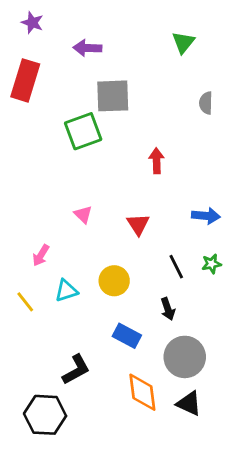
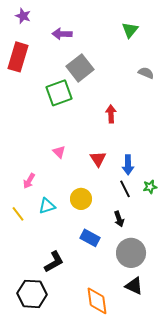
gray square: (113, 96) -> (80, 68), turned -36
gray semicircle: (206, 103) -> (146, 73), turned 112
blue arrow: (206, 216) -> (128, 165), moved, turned 84
orange diamond: (142, 392) -> (97, 301), moved

